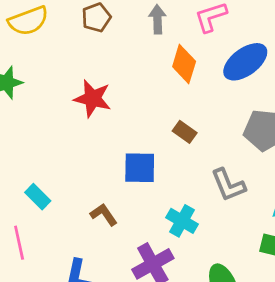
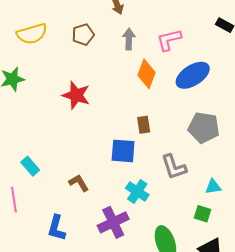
brown rectangle: (185, 132) -> (144, 125), turned 42
blue square: (140, 168) -> (123, 151), moved

